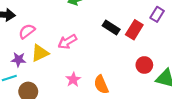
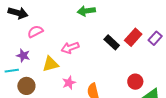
red rectangle: (134, 30) -> (133, 37), moved
yellow triangle: (40, 53) -> (51, 64), moved

